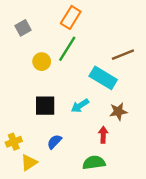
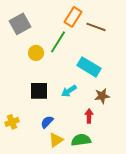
orange rectangle: (71, 17) -> (73, 17), moved
gray square: (23, 28) -> (20, 24), size x1.5
brown line: (123, 55) -> (96, 27), moved, turned 42
yellow triangle: (29, 163) -> (56, 140), moved

